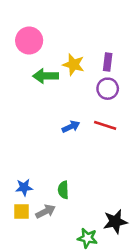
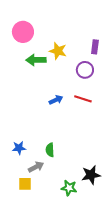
purple rectangle: (108, 62) -> (95, 47), moved
yellow square: (22, 211) -> (25, 184), moved

